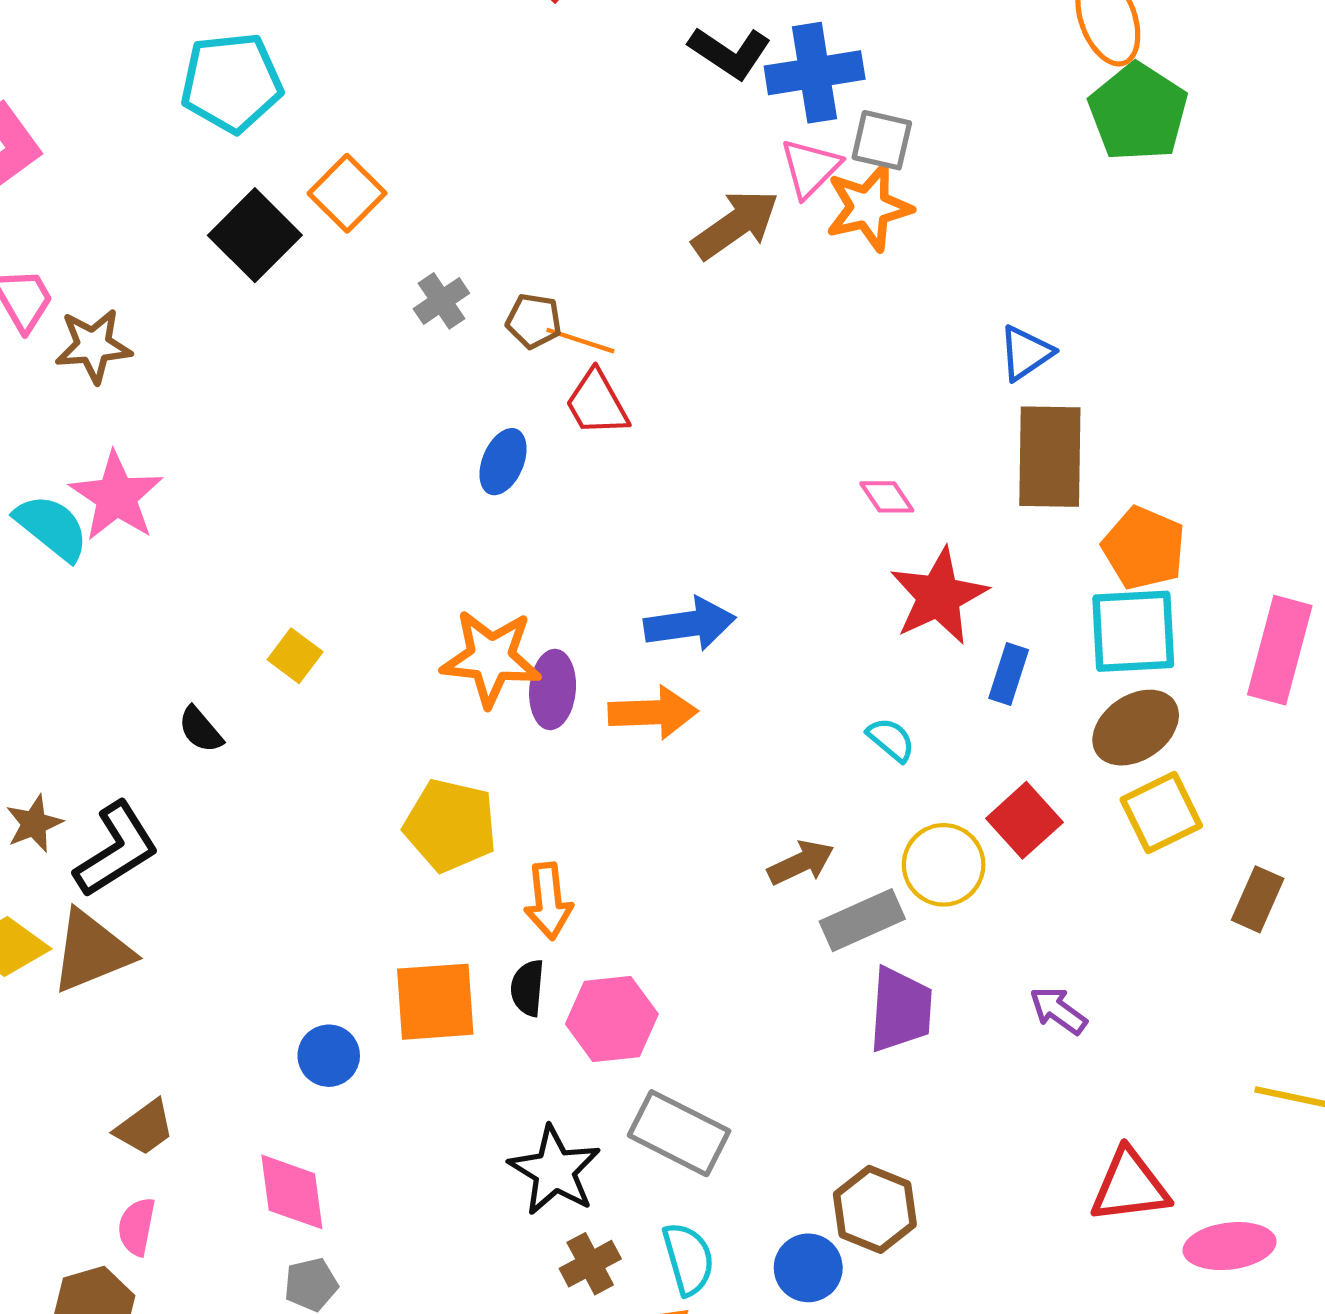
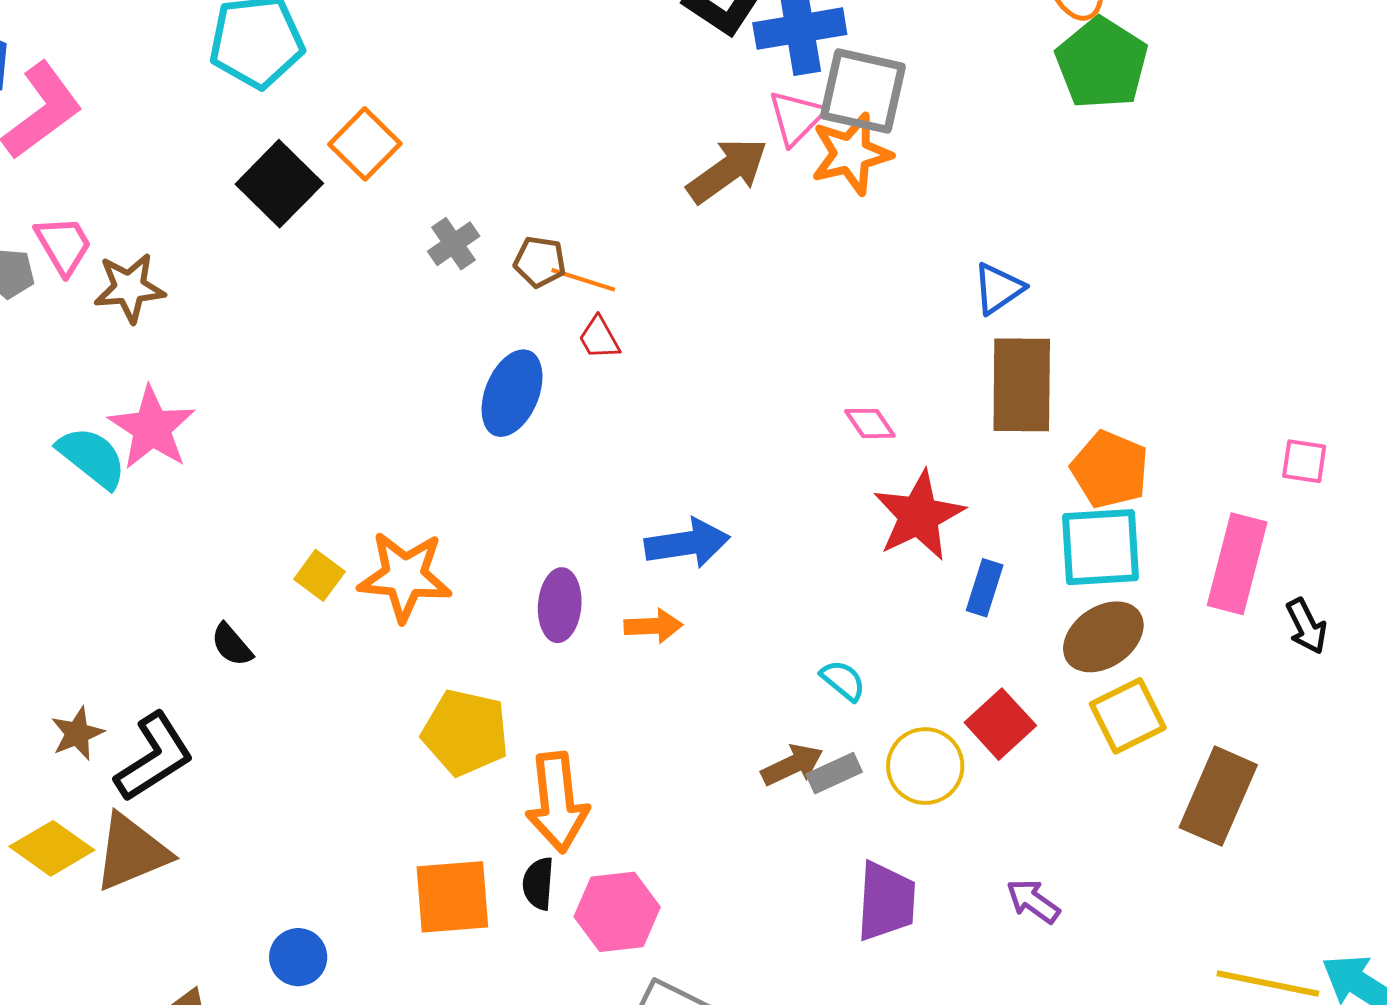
gray square: (882, 140) -> (863, 91), size x1.5
red trapezoid: (597, 403) -> (599, 338), size x0.7
blue ellipse: (503, 462) -> (512, 393), size x1.4
orange star: (491, 658) -> (405, 576), moved
orange arrow: (653, 713) -> (653, 626), size x0.7
cyan semicircle: (891, 740) -> (843, 680), moved
brown rectangle: (1258, 899) -> (1218, 796), size x1.6
orange arrow: (548, 901) -> (557, 802), size x1.4
gray rectangle: (862, 920) -> (834, 773), moved, size x0.7
blue circle: (329, 1056) -> (298, 957), moved

